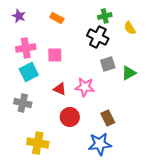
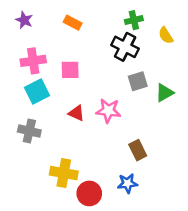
red circle: (70, 117) -> (89, 193), moved
yellow cross: (38, 143) -> (64, 173), moved
blue star: (100, 144) -> (127, 183), size x0.7

